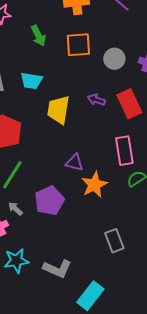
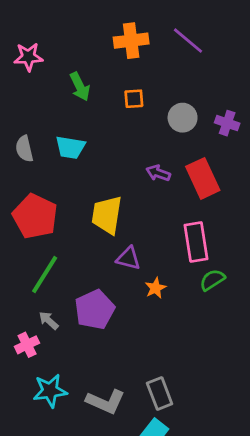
orange square: (78, 45) -> (134, 99), size x0.6
yellow trapezoid: (58, 110) -> (107, 215), moved
orange star: (94, 185) -> (155, 288), size x0.6
gray rectangle: (114, 241) -> (160, 393), moved

